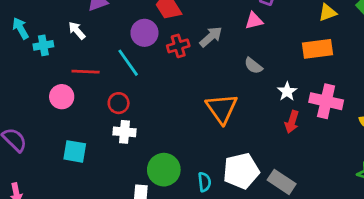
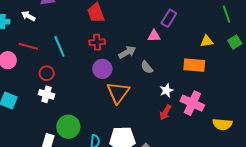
white arrow: (77, 30) -> (28, 16), turned -32
purple circle: (144, 33) -> (102, 69), moved
gray arrow: (211, 37) -> (127, 52), moved

